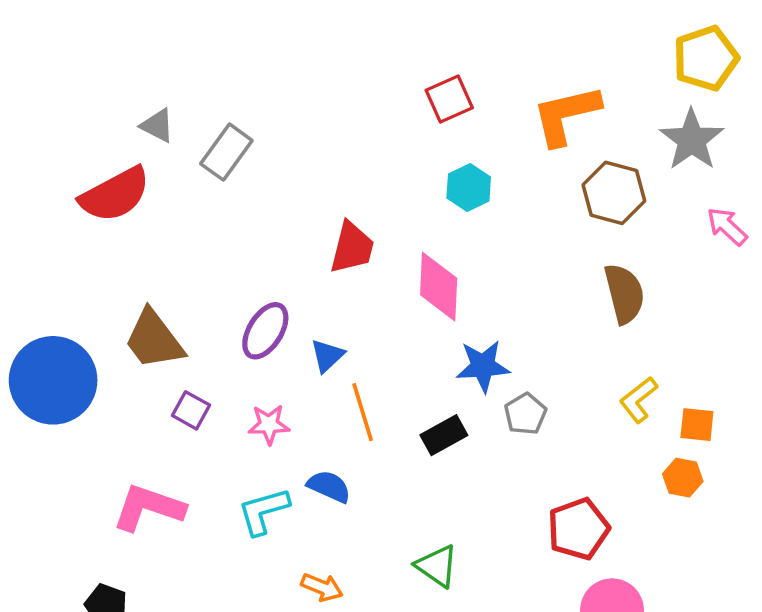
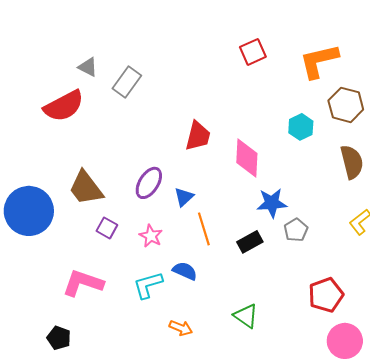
cyan hexagon: (469, 187) -> (301, 127), moved
pink star: (269, 425) -> (151, 236), turned 30

